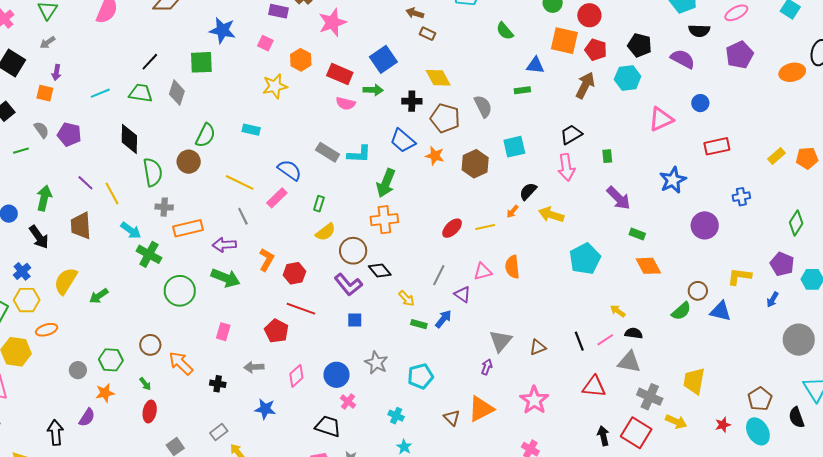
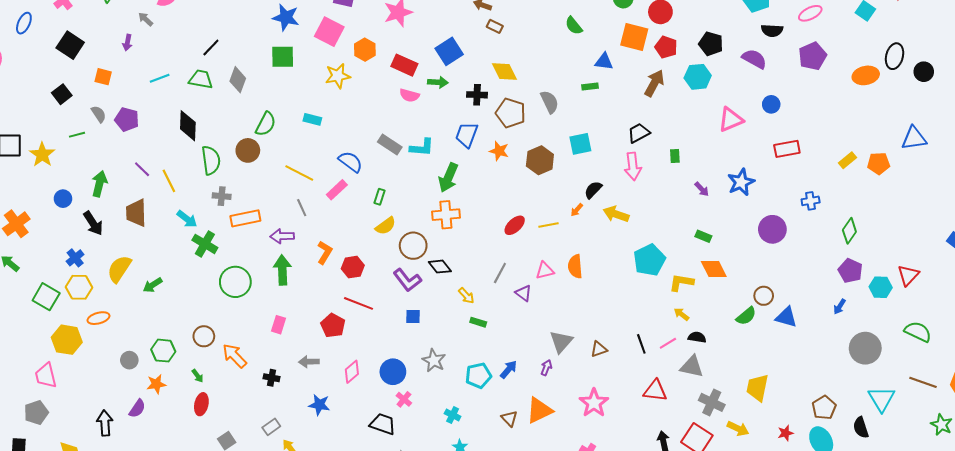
gray arrow: (48, 42) -> (146, 19), moved, turned 77
pink square: (265, 43) -> (329, 32), size x1.8
green square: (201, 62) -> (283, 57), moved
purple arrow: (56, 73) -> (127, 43), moved
blue trapezoid: (403, 141) -> (467, 135), turned 68
purple arrow: (619, 198) -> (702, 189), moved, size x0.6
green diamond: (796, 223) -> (849, 231), moved
yellow L-shape: (739, 277) -> (681, 282), moved
green arrow: (225, 278) -> (282, 270), turned -116
blue arrow: (443, 319) -> (509, 369), moved

